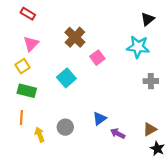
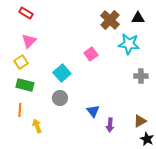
black triangle: (148, 19) -> (138, 18), turned 40
brown cross: (75, 37) -> (110, 20), moved
blue triangle: (99, 119) -> (93, 111), turned -32
gray circle: (65, 127) -> (60, 98), moved
purple arrow: (118, 134) -> (110, 125), turned -112

